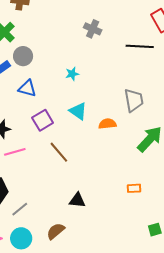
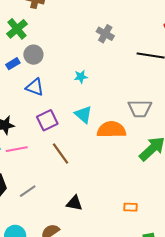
gray trapezoid: (134, 100) -> (140, 108), turned 95
orange semicircle: (107, 124) -> (111, 130), size x1.6
orange rectangle: (134, 188) -> (130, 207), moved
gray line: (20, 209) -> (28, 191), moved

